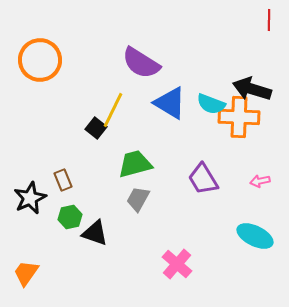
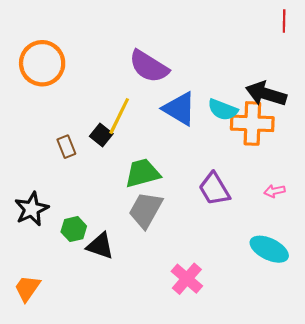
brown rectangle: (63, 180) -> (66, 147), moved
gray trapezoid: (138, 199) -> (146, 210), size x1.4

